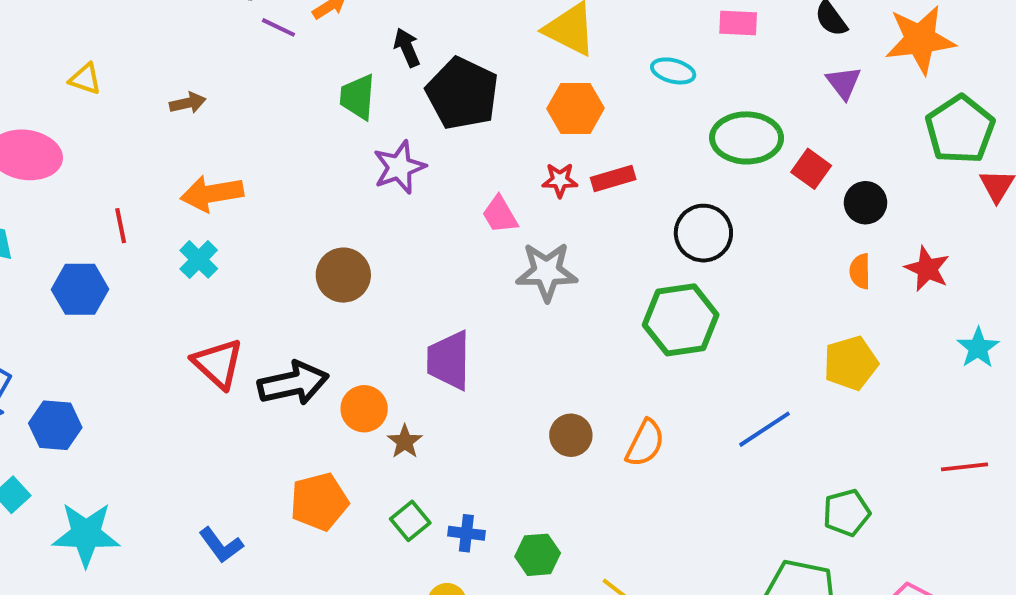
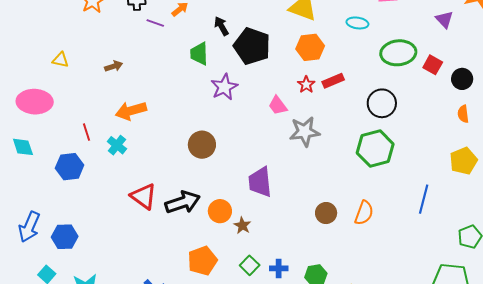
red star: (560, 180) -> (306, 85), turned -30
cyan cross: (199, 259) -> (117, 145), moved
blue line: (765, 429) -> (424, 199), turned -36

